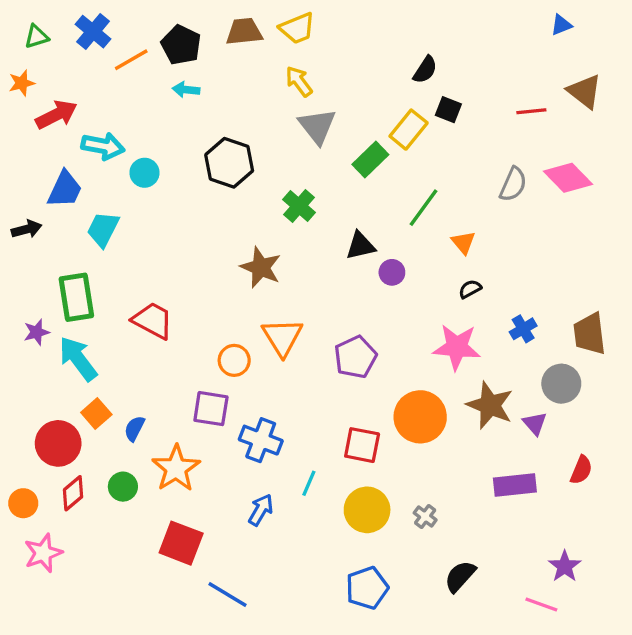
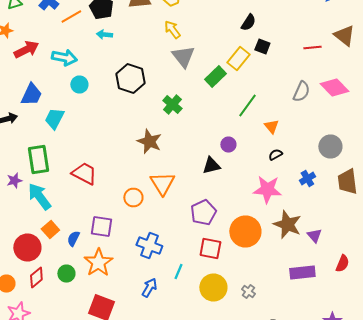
cyan arrow: (103, 146) -> (64, 58), moved
black triangle: (360, 246) -> (211, 166), moved
purple pentagon: (355, 357) -> (203, 212), moved
gray circle: (561, 384) -> (330, 146), moved
purple square: (211, 409) -> (101, 226), moved

